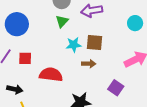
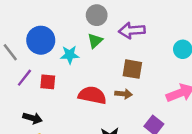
cyan star: (74, 45) -> (70, 55), moved
red semicircle: (51, 75) -> (92, 95), moved

